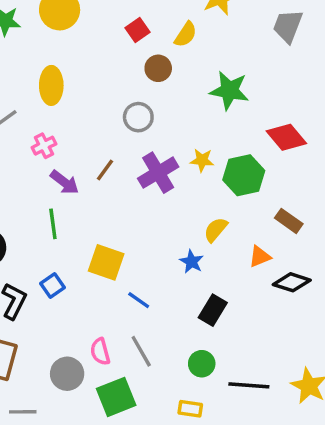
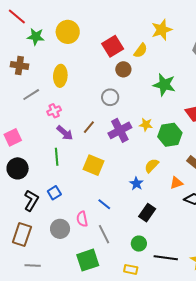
red square: (137, 30) -> (113, 46), size x1.5
yellow square: (106, 262) -> (94, 165), moved
pink semicircle: (100, 352) -> (82, 219), moved
gray circle: (67, 374) -> (60, 229), moved

